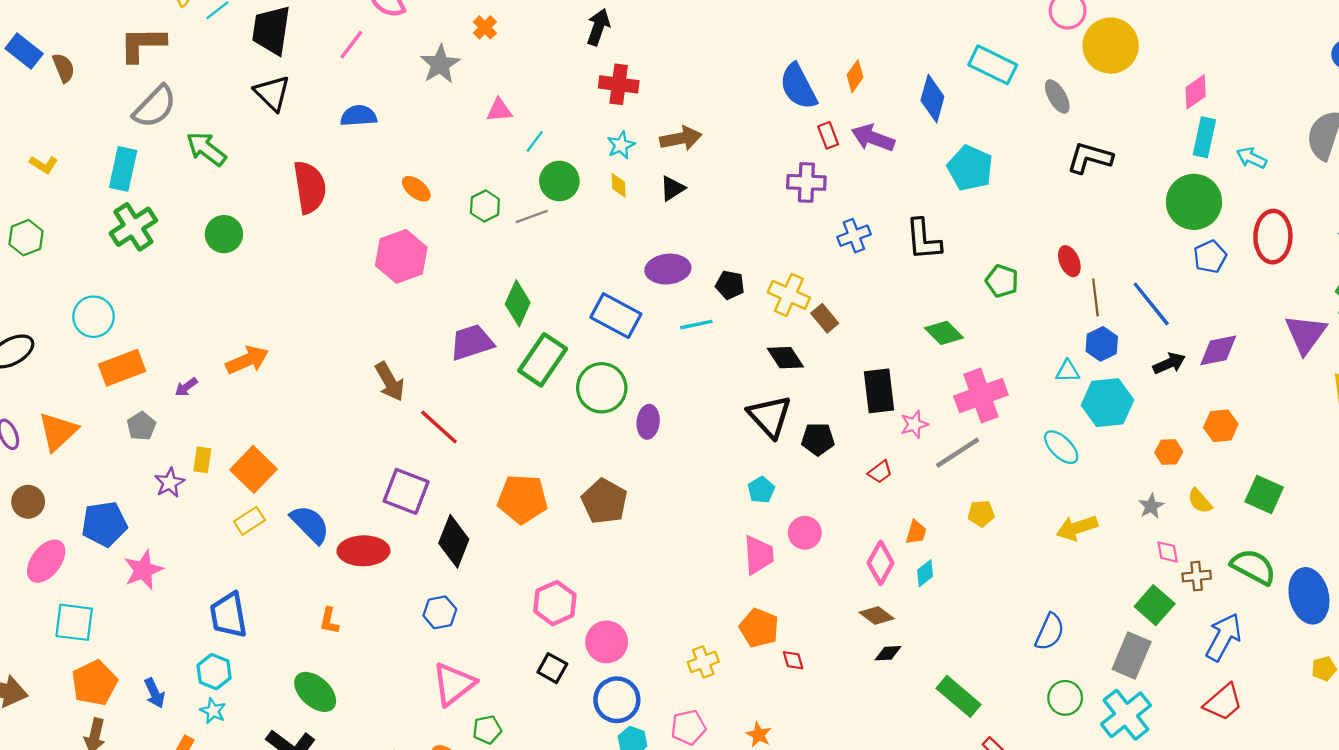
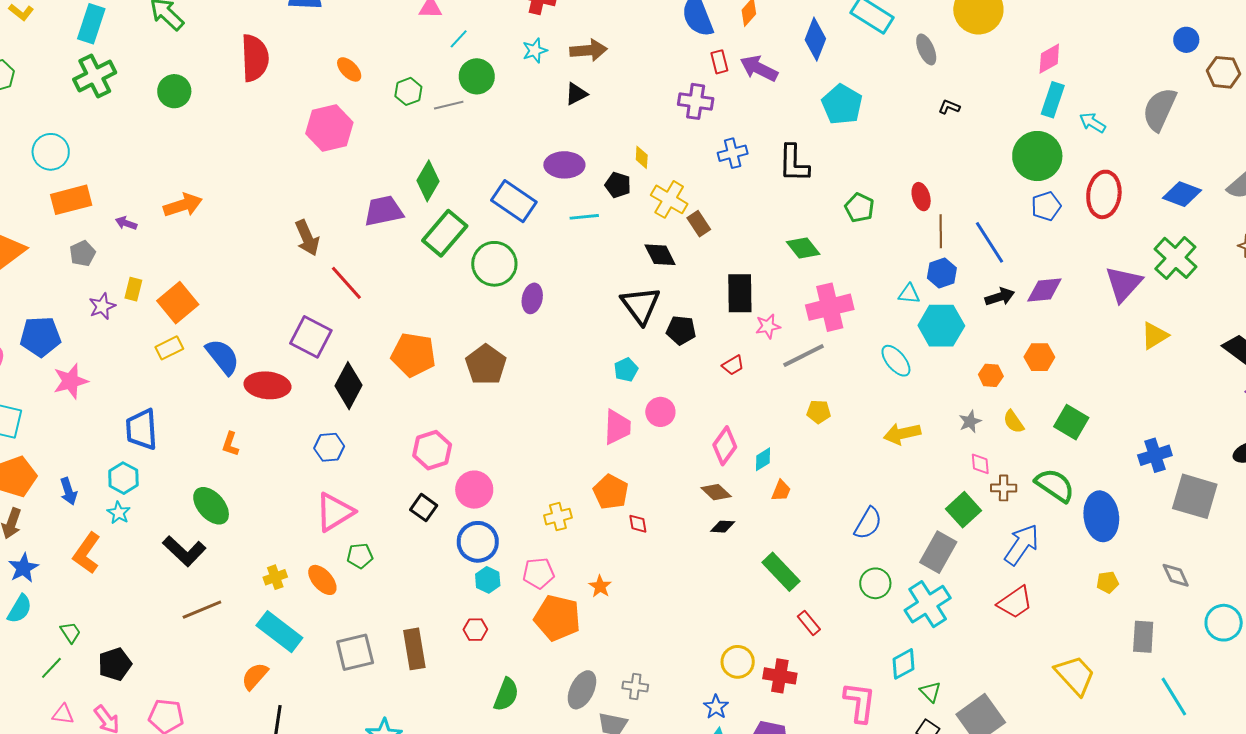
black L-shape: (1090, 158) -> (949, 107), size x0.5
yellow diamond: (619, 185) -> (642, 157), moved
purple arrow: (186, 387) -> (126, 223), turned 50
orange trapezoid: (916, 532) -> (781, 491), moved

